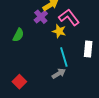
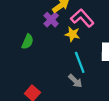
gray arrow: (59, 73) -> (75, 81), turned 80

